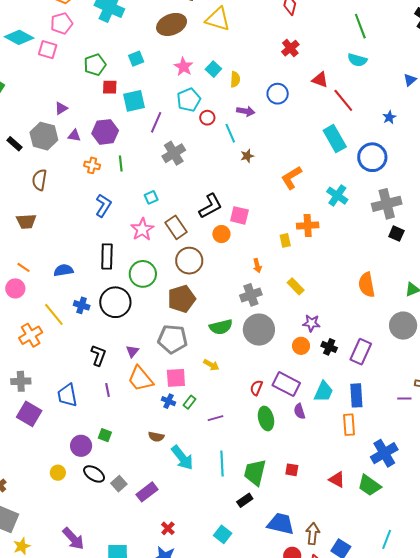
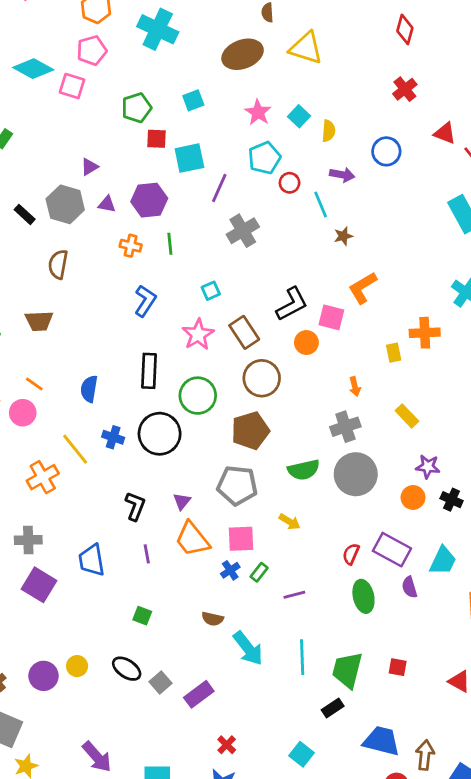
orange L-shape: (291, 178) -> (363, 288), moved
blue semicircle: (63, 270) -> (89, 389), turned -72
blue cross: (169, 401) -> (230, 570), turned 32
purple circle: (81, 446) -> (44, 676), moved

